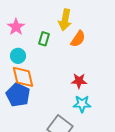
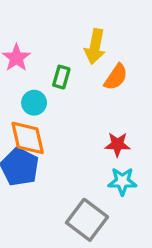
cyan circle: (18, 56) -> (34, 103), moved

